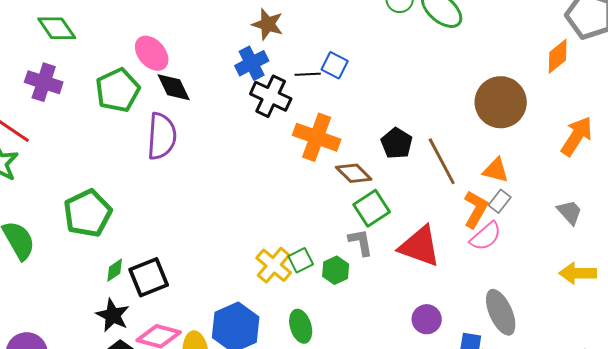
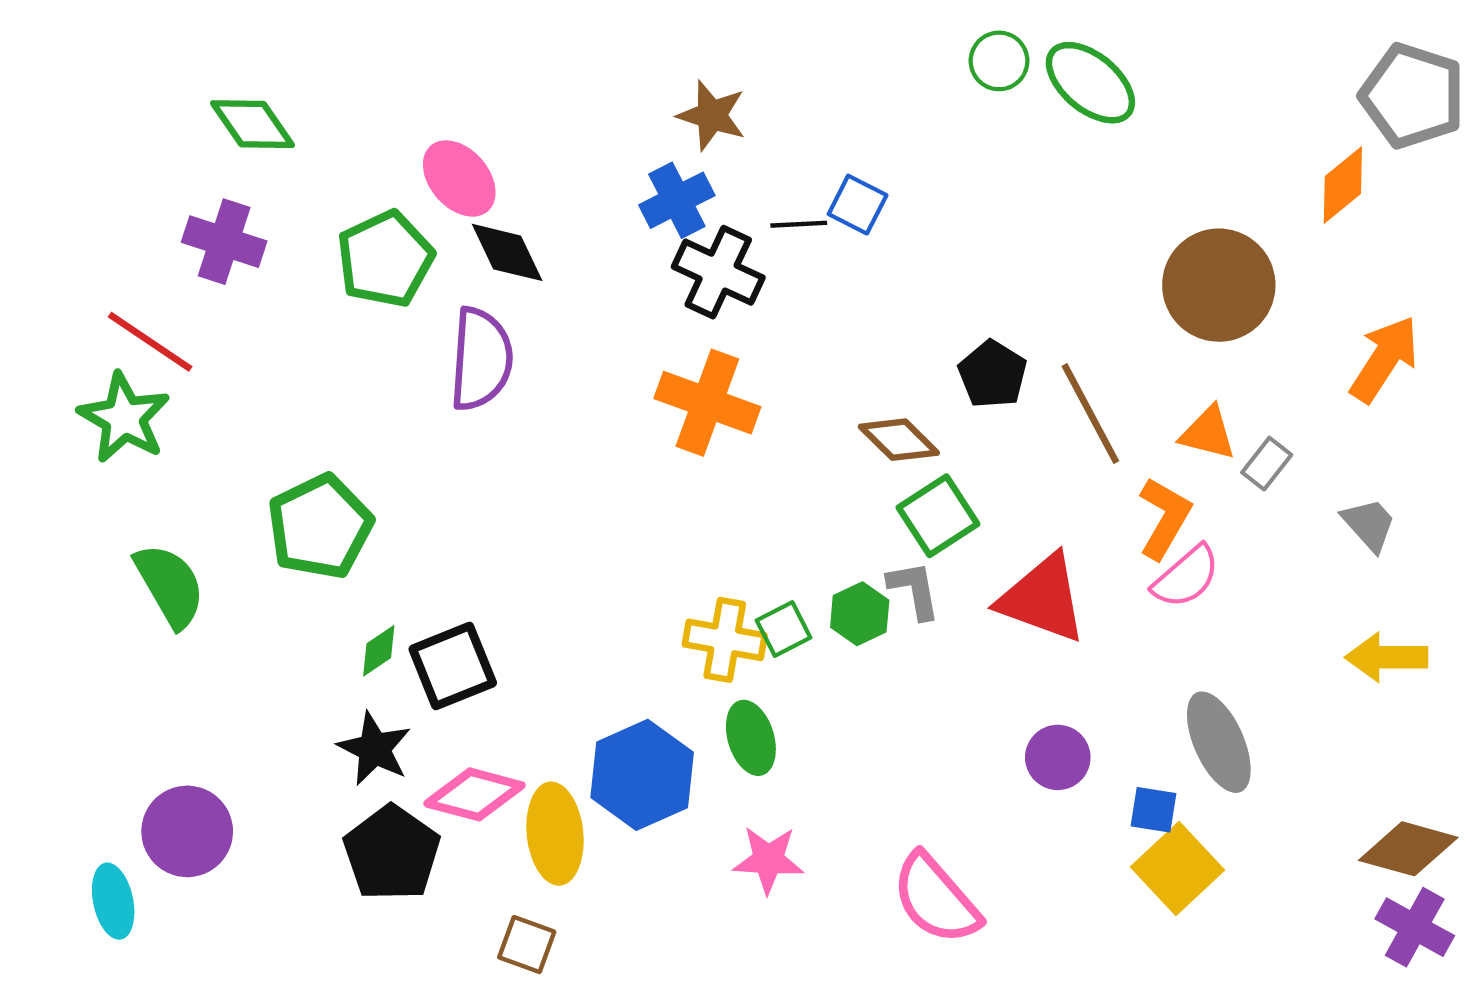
orange cross: (317, 137) -> (707, 403), moved
gray rectangle: (500, 201) -> (1267, 464), moved
yellow cross: (274, 265) -> (725, 640), turned -30
green hexagon: (336, 270) -> (860, 614), moved
green ellipse: (301, 326) -> (751, 738), moved

